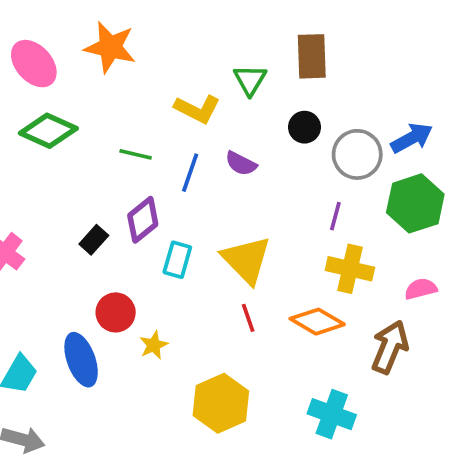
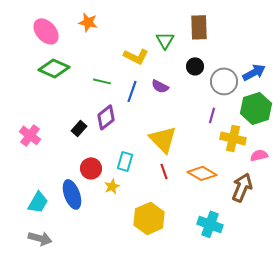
orange star: (110, 47) -> (88, 22), size x0.7
cyan rectangle: (177, 260) -> (125, 161), moved
yellow cross: (350, 269) -> (233, 138), moved

